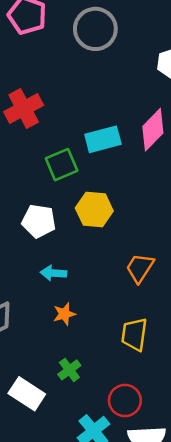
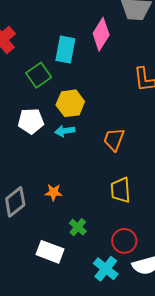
cyan rectangle: (103, 139) -> (65, 50), turned -52
cyan arrow: (54, 273) -> (65, 131), moved
orange star: (64, 314) -> (53, 192), moved, turned 30

